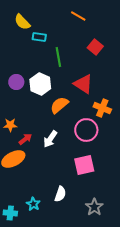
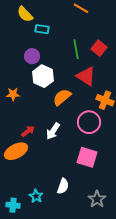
red square: (95, 47) -> (99, 48), moved
green line: (58, 57) -> (76, 49), moved
purple circle: (16, 82) -> (32, 56), moved
orange star: (10, 125) -> (13, 94), moved
pink square: (84, 165) -> (87, 157), turned 30

